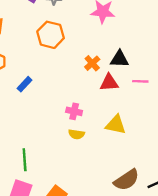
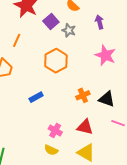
red triangle: (109, 83) -> (85, 127), moved
blue rectangle: (25, 84) -> (36, 97), moved

